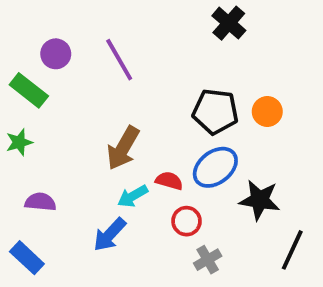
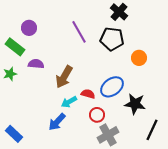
purple line: (119, 60) -> (79, 32), moved
black pentagon: (215, 112) -> (112, 39), moved
purple semicircle: (40, 202) -> (36, 64), moved
gray cross: (208, 260) -> (108, 135), size x1.5

